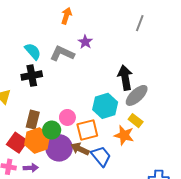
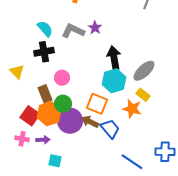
purple star: (85, 42) -> (95, 28), moved
black arrow: (125, 78) -> (114, 58), moved
pink circle: (67, 117) -> (62, 78), moved
brown rectangle: (33, 120) -> (45, 94), turned -36
orange square: (87, 130) -> (97, 104), turned 35

